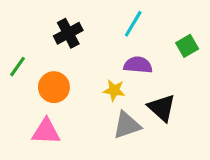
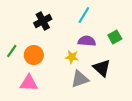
green square: (187, 46) -> (115, 37), moved
green line: (17, 67) -> (12, 51), moved

